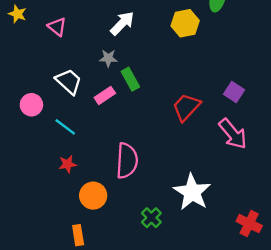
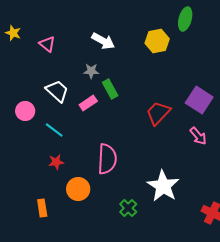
white arrow: (122, 23) -> (103, 41), turned 75
purple square: (234, 92) -> (199, 100), size x1.5
pink arrow: (233, 134) -> (198, 136), size x0.7
orange rectangle: (78, 235) -> (42, 208), moved

